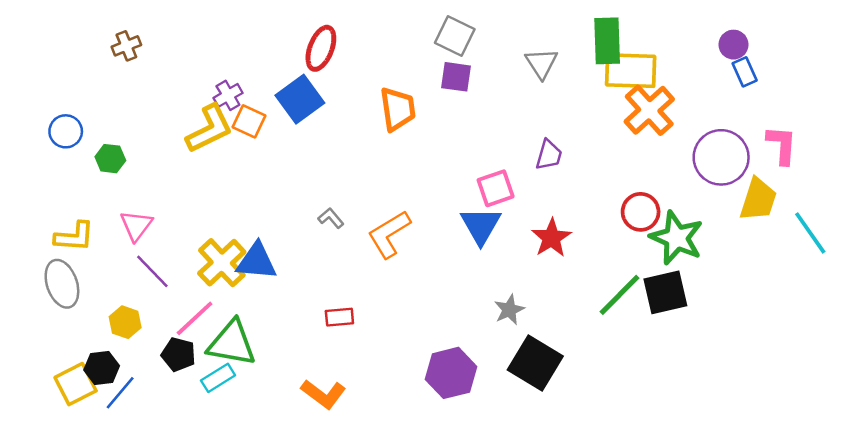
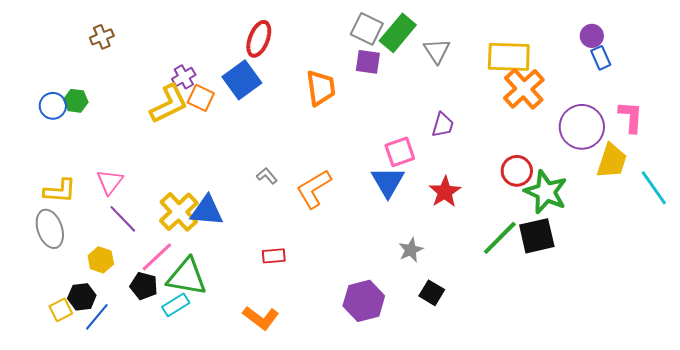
green rectangle: (607, 41) -> (398, 33), moved, turned 42
green hexagon: (110, 159) -> (76, 101), moved
black square: (535, 363) -> (432, 293), size x0.6
yellow square: (76, 384) -> (61, 310), size x0.7

